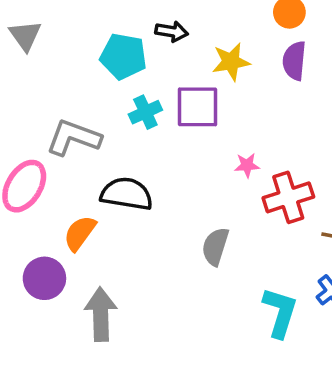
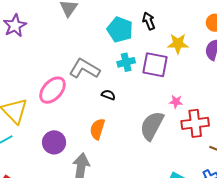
black arrow: (172, 32) -> (149, 21), turned -132
black semicircle: (127, 194) -> (108, 95), moved, size x0.5
orange semicircle: (80, 233) -> (97, 129), moved, turned -30
gray semicircle: (215, 246) -> (152, 126), moved, size x1.4

